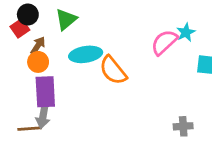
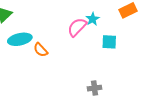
orange semicircle: (113, 70) -> (41, 50), size x0.7

